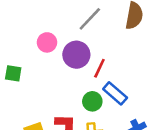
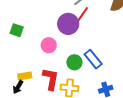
pink circle: (47, 42) -> (49, 45), moved
red line: (99, 68) -> (83, 14), moved

